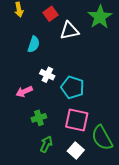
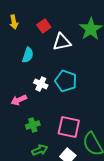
cyan pentagon: (73, 87) -> (66, 81), moved
green arrow: (46, 144) -> (40, 150), turned 42

